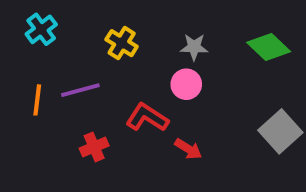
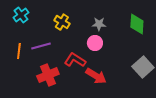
green diamond: (269, 47) -> (137, 24), turned 50
red cross: (94, 147) -> (48, 75), size x1.5
red arrow: (188, 149) -> (96, 76), size x1.5

